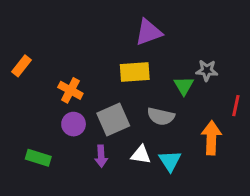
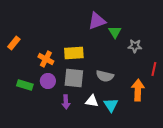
yellow rectangle: (135, 72) -> (74, 53), moved
green triangle: (184, 86) -> (115, 32), moved
gray square: (113, 119) -> (74, 78), turned 30
green rectangle: (38, 158) -> (25, 85), moved

